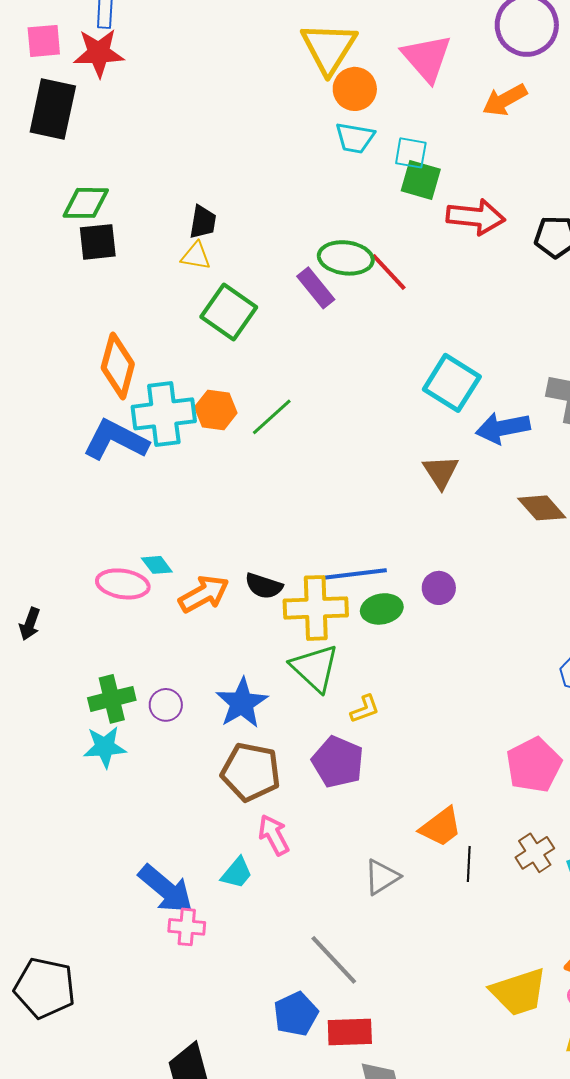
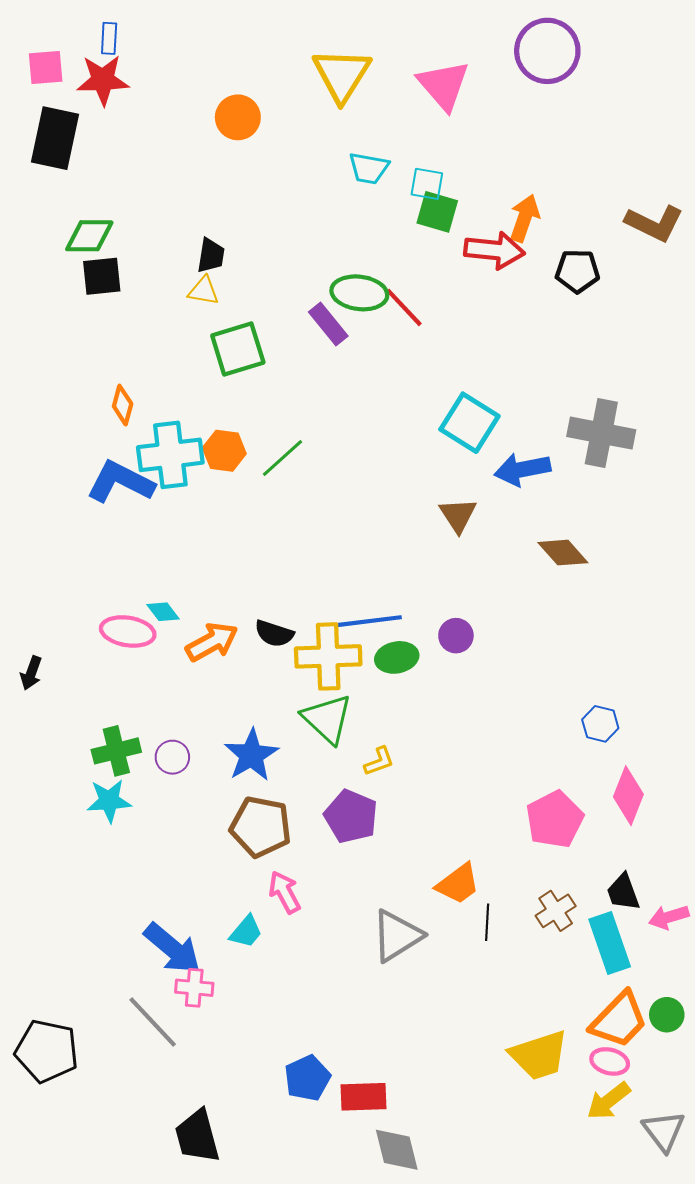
orange circle: (355, 89) -> (238, 117), moved
orange arrow: (505, 100) -> (524, 218), moved, turned 138
green square: (229, 312) -> (238, 349), turned 38
orange diamond: (118, 366) -> (123, 405), size x0.6
gray triangle: (382, 877) -> (397, 936), size x1.4
gray line: (334, 960) -> (153, 1022), moved

